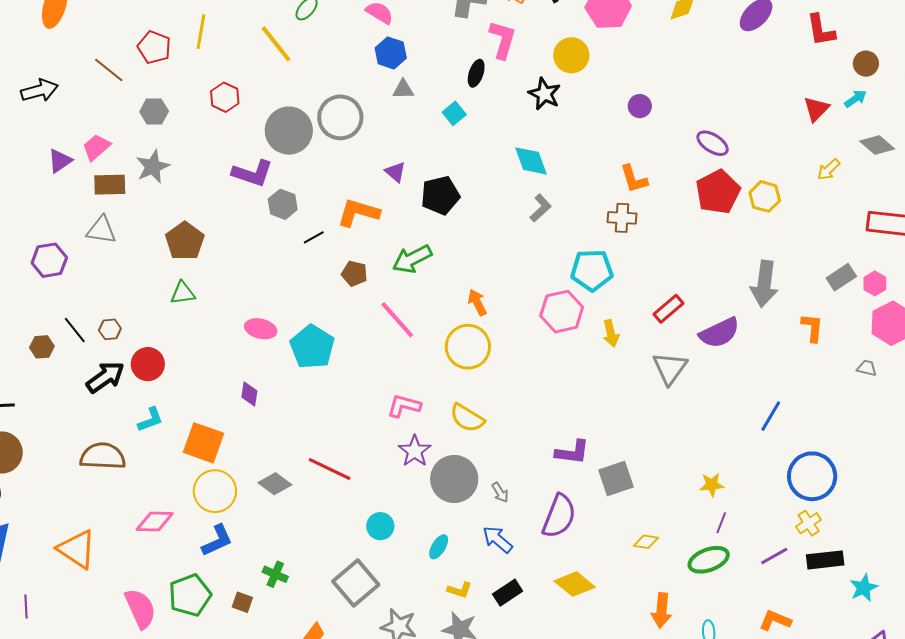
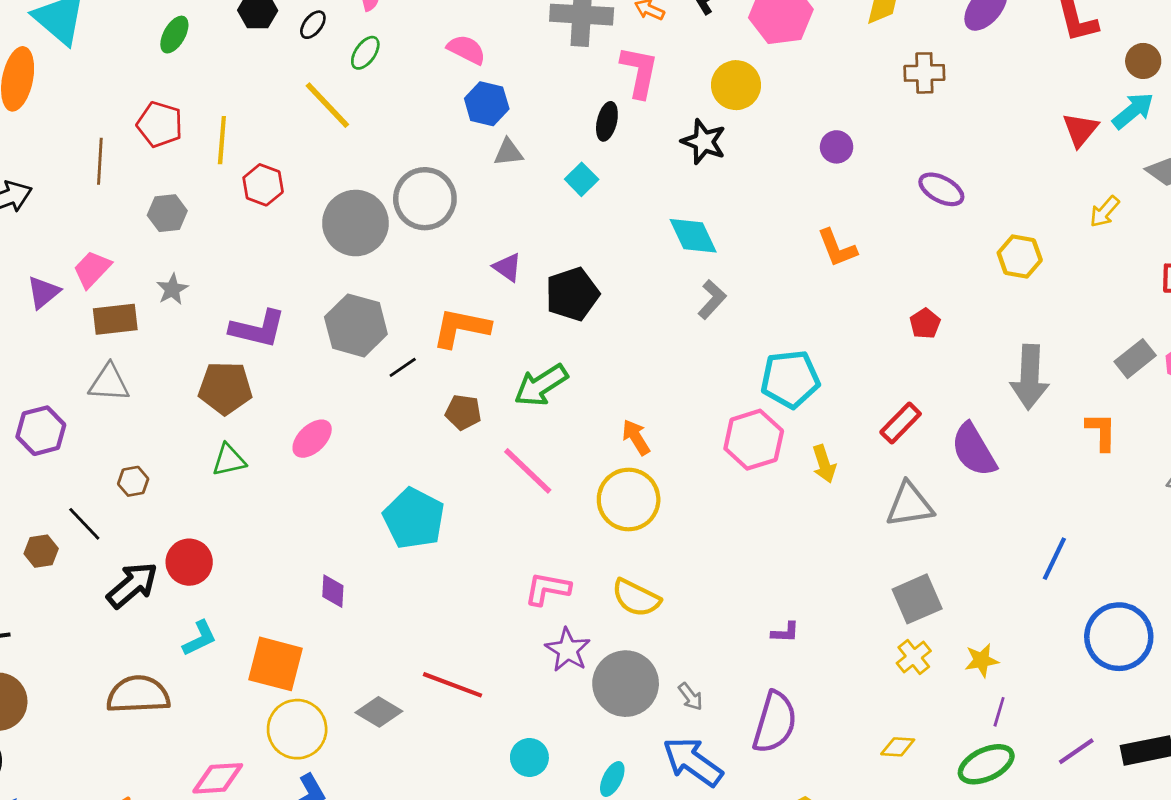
yellow line: (201, 32) -> (222, 140), moved
brown line: (109, 70) -> (100, 161), turned 60
cyan arrow: (855, 99) -> (1133, 111), size x1.4
gray star: (153, 167) -> (172, 289), size x0.7
purple L-shape: (253, 173) -> (258, 329), moved
red pentagon: (718, 192) -> (925, 324), moved, size x0.5
gray hexagon: (283, 204) -> (356, 325), size x1.5
brown cross: (622, 218) -> (924, 73), moved
brown pentagon: (185, 241) -> (225, 388), turned -30
brown hexagon: (110, 329) -> (133, 481), moved
pink ellipse: (261, 329) -> (312, 439), moved, turned -52
purple semicircle: (719, 333) -> (974, 450), turned 90
gray triangle: (670, 368) -> (910, 505), turned 51
purple L-shape: (572, 452) -> (785, 632), size x0.6
gray square: (616, 479) -> (917, 599), moved
yellow cross: (809, 523) -> (914, 657), moved
blue arrow: (498, 539) -> (693, 762), size x1.4

